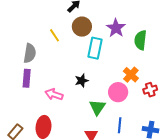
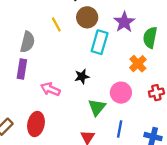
orange cross: (131, 75) -> (138, 64), moved

